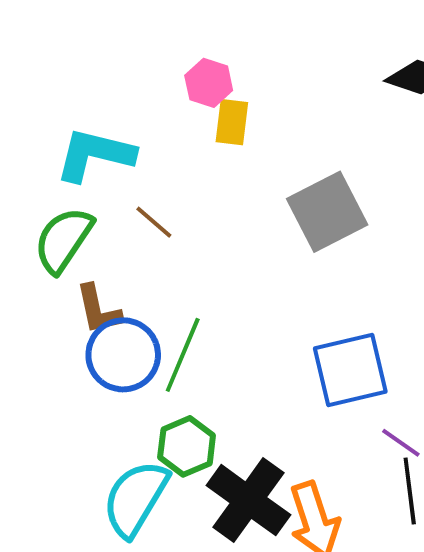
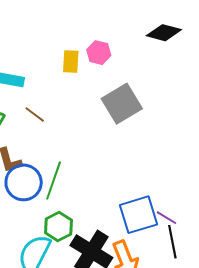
pink hexagon: (209, 83) -> (99, 53), moved
blue square: (350, 370) -> (138, 215), moved

